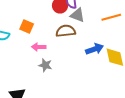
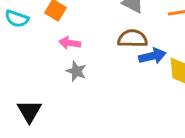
brown semicircle: (66, 31) -> (133, 38), moved

